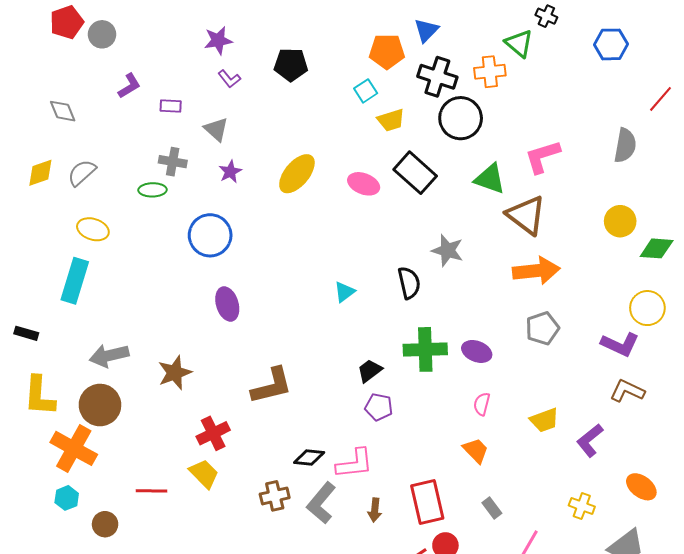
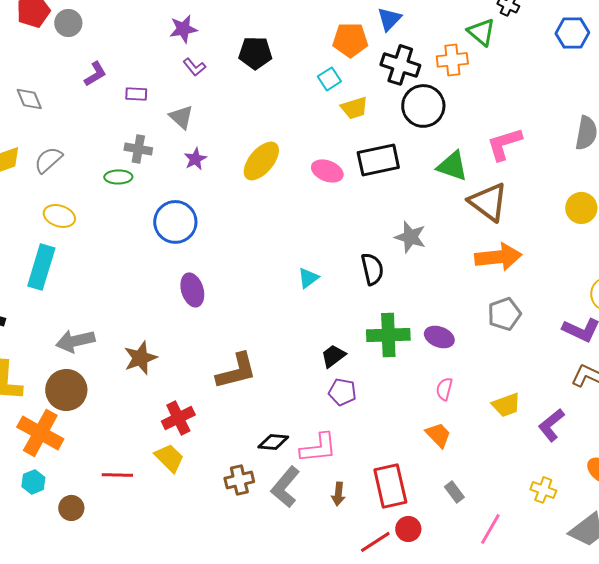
black rectangle: (415, 173) -> (378, 160), turned -54

